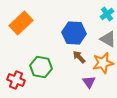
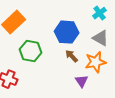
green hexagon: (41, 67) -> (31, 51), moved

